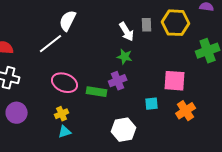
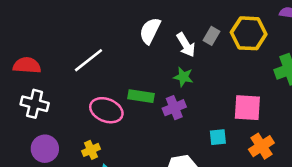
white semicircle: (68, 21) -> (150, 31), moved
gray rectangle: (147, 25) -> (211, 36), turned 32
green rectangle: (97, 92) -> (141, 96), moved
yellow cross: (62, 114) -> (91, 150), moved

